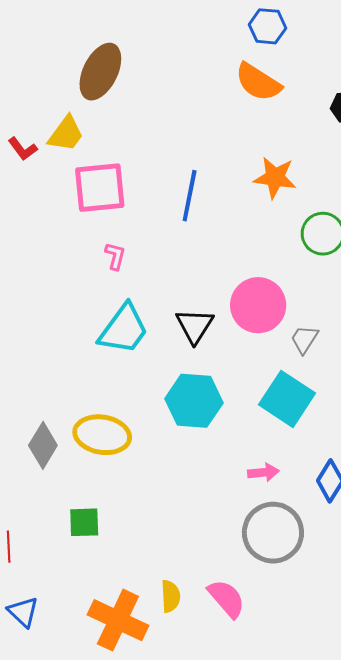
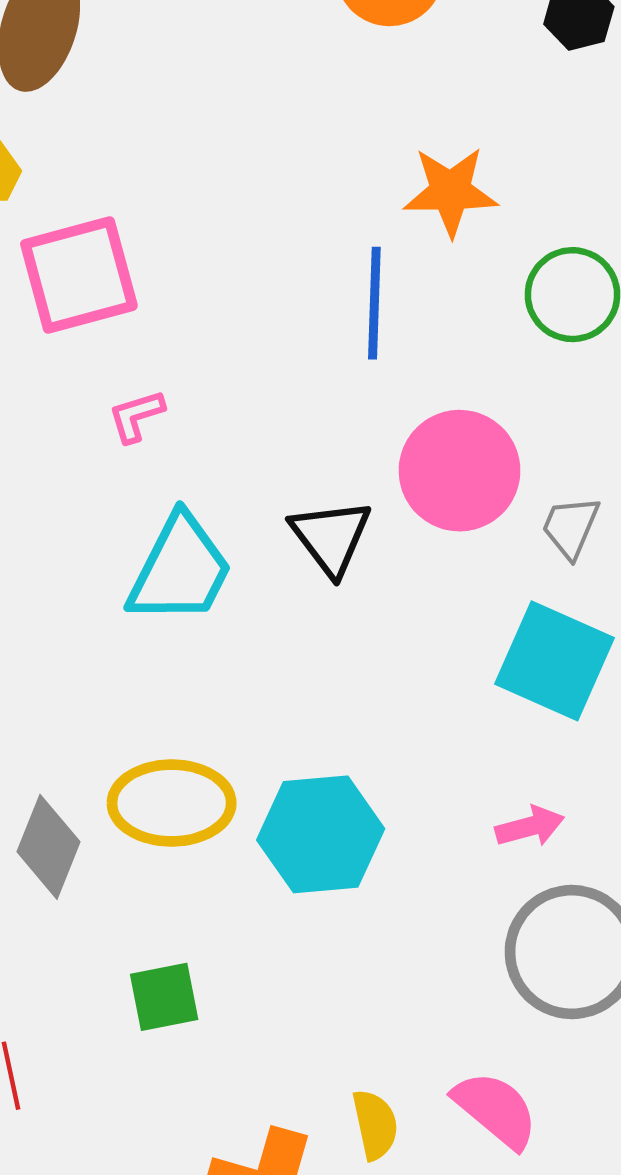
blue line: (190, 196) -> (374, 303), moved
pink L-shape: (115, 256) -> (136, 416), turned -112
cyan hexagon: (194, 401) -> (321, 834), moved

